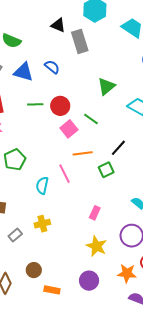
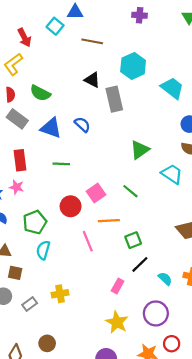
red circle: (60, 106) -> (71, 206), moved
green line: (91, 119) -> (130, 191), moved
black line: (118, 148) -> (140, 264), moved
cyan semicircle: (42, 185) -> (43, 250), moved

